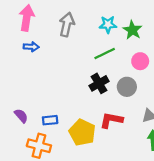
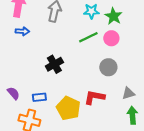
pink circle: (140, 61) -> (111, 38), moved
black cross: (99, 83) -> (54, 64), moved

